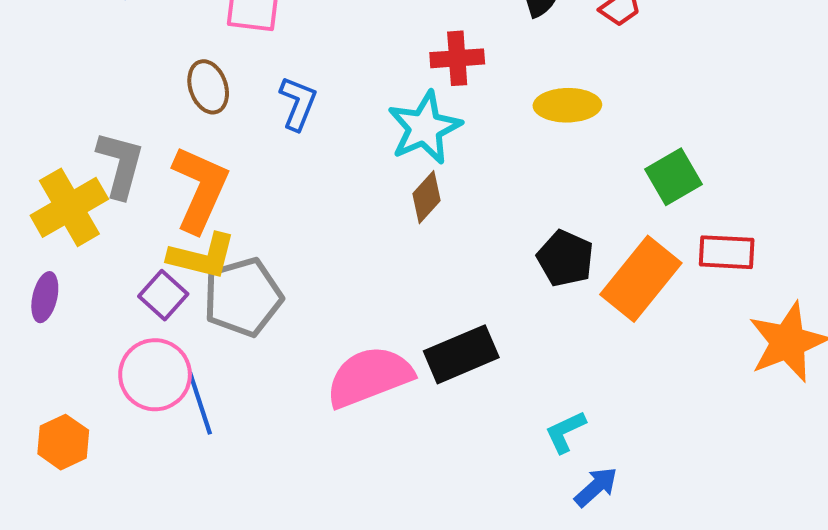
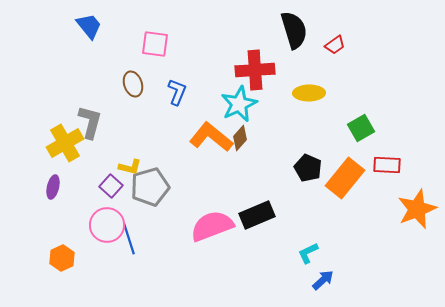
red cross: (457, 58) -> (255, 70), size x1.5
orange L-shape: (200, 189) -> (211, 137), moved, turned -75
yellow L-shape: (202, 256) -> (130, 167), size x0.7

